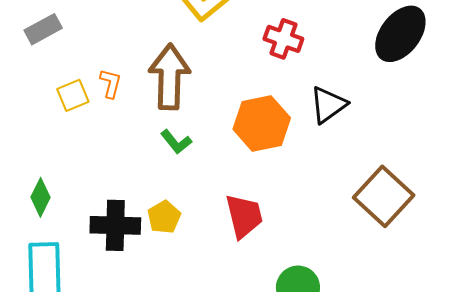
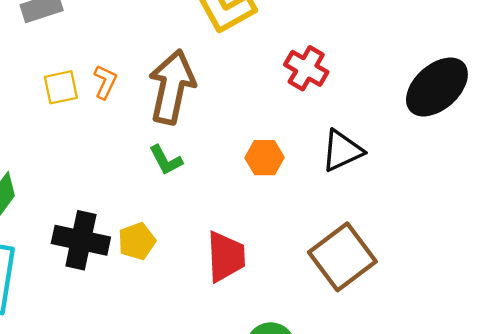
orange hexagon: (262, 124) -> (264, 158), size x0.6
brown square: (384, 196) -> (342, 257), moved

